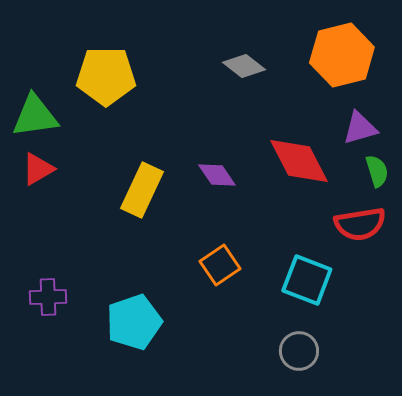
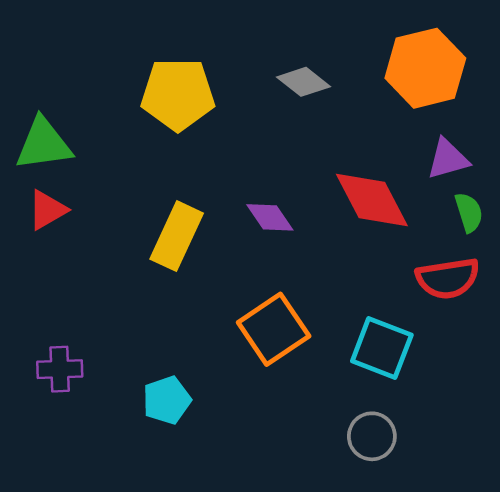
yellow pentagon: (106, 76) -> (178, 94), moved
orange square: (220, 265) -> (274, 329), size x1.4
cyan pentagon: (134, 322) -> (167, 400), size x0.7

